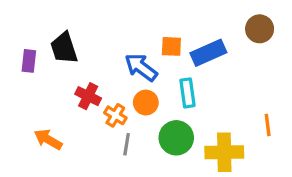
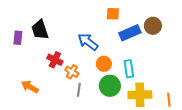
brown circle: (260, 29) -> (153, 26), moved
orange square: (171, 46) -> (113, 14), moved
cyan rectangle: (187, 93) -> (129, 69), moved
orange circle: (146, 103) -> (104, 64), moved
orange line: (268, 125) -> (169, 100), moved

